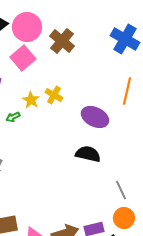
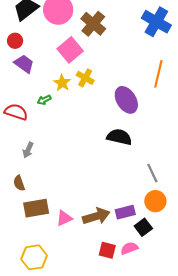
pink square: (23, 58) -> (70, 50), moved
purple ellipse: (95, 117) -> (126, 100), turned 32

